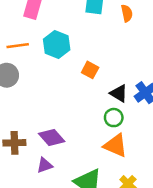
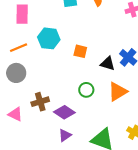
green circle: (114, 118) -> (86, 90), moved
brown cross: (14, 143) -> (40, 102), moved
orange triangle: (115, 145) -> (118, 92), moved, turned -40

